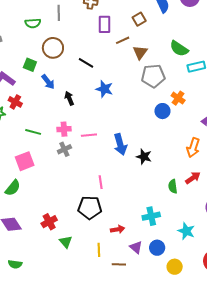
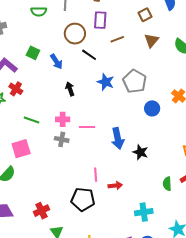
purple rectangle: (105, 24) -> (100, 20), moved
brown line: (123, 40) -> (117, 39), moved
brown circle: (53, 48) -> (75, 34), moved
brown triangle: (140, 52) -> (151, 40), moved
gray pentagon: (153, 76) -> (135, 81), moved, turned 30
blue arrow: (48, 82) -> (56, 62), moved
blue circle: (162, 111) -> (152, 108), moved
gray cross: (64, 149) -> (62, 139), turned 32
red arrow: (118, 229) -> (115, 186), moved

